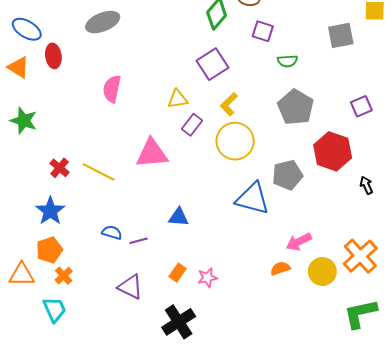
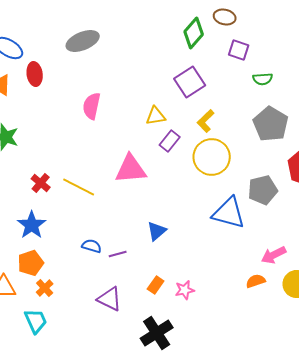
blue triangle: (179, 217) -> (157, 231), turned -45

